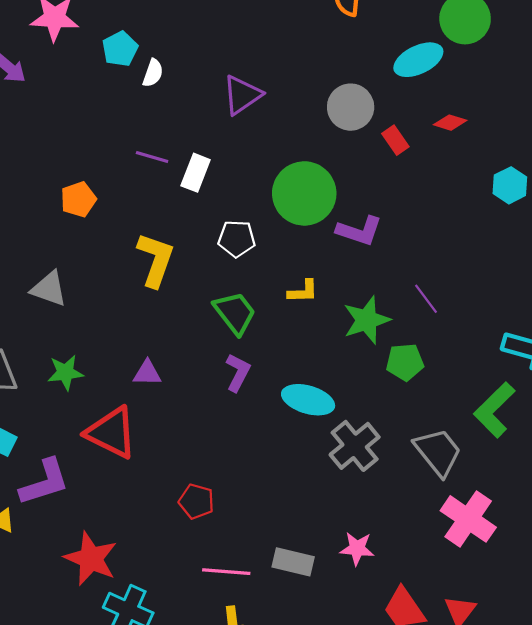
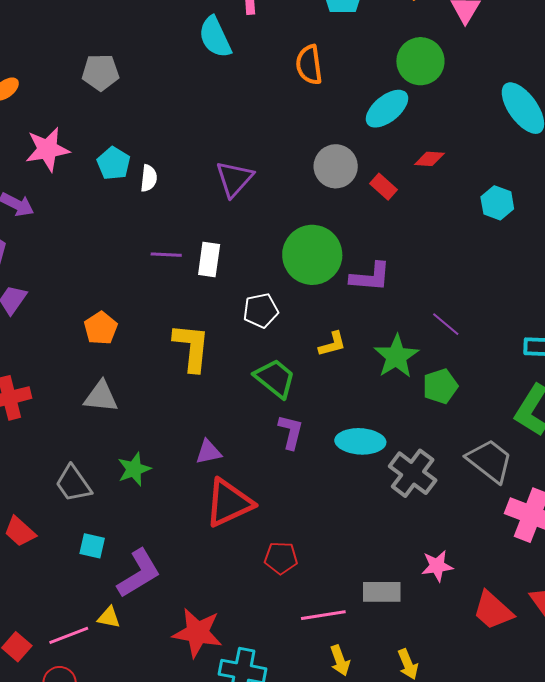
orange pentagon: (78, 199) -> (101, 328), moved
red triangle: (111, 433) -> (229, 503), moved, turned -38

